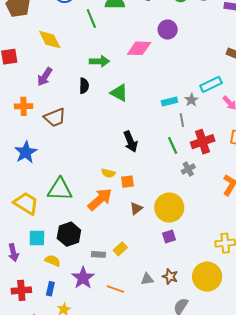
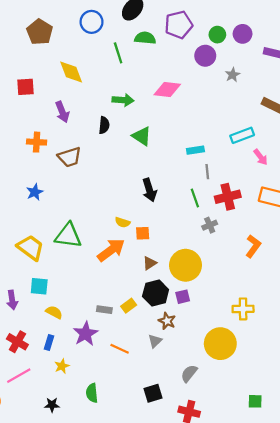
purple circle: (168, 30) -> (205, 56), moved
purple arrow: (45, 77) -> (62, 112), turned -60
gray star: (191, 100) -> (233, 75), moved
blue star: (26, 152) -> (35, 192), size x0.7
black hexagon: (69, 234) -> (156, 293), moved
brown star: (170, 277) -> (167, 321), moved
gray triangle: (147, 279) -> (155, 341), turned -40
red cross: (21, 290) -> (17, 342), turned 30

